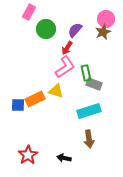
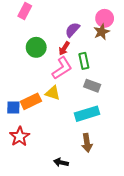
green circle: (46, 29) -> (36, 47), moved
green rectangle: (86, 73) -> (84, 61), moved
red star: (28, 155) -> (20, 137), moved

